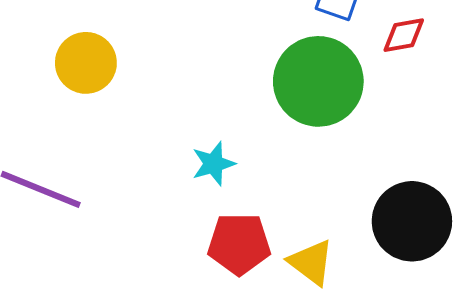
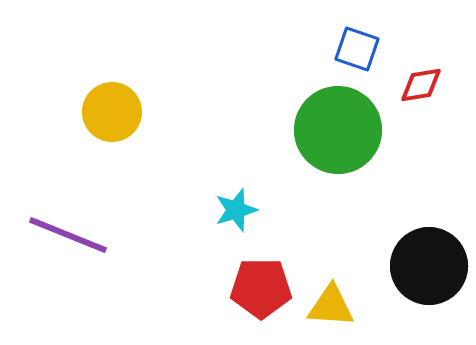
yellow triangle: (311, 262) -> (331, 306), turned -33

